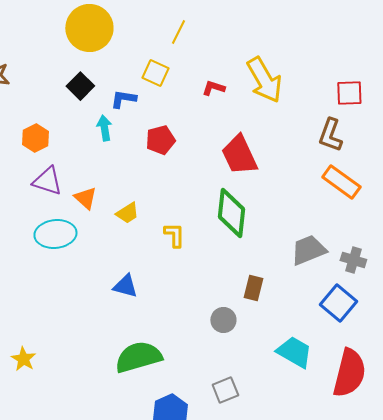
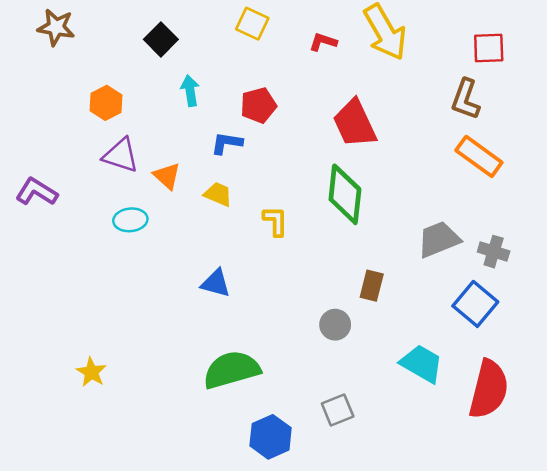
blue L-shape: (123, 99) -> (227, 143), moved
yellow trapezoid: (127, 213) -> (218, 194), turned -125
cyan ellipse: (55, 234) -> (130, 220), size x0.7

